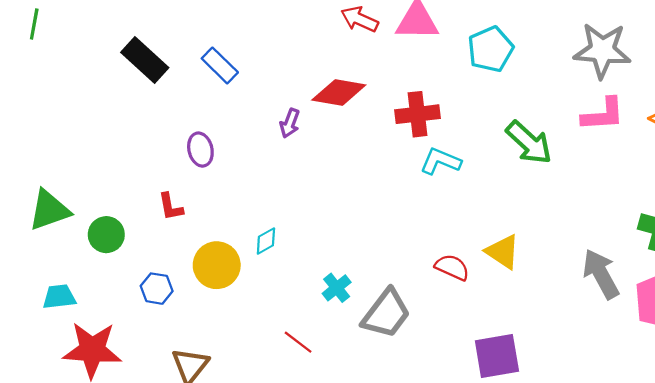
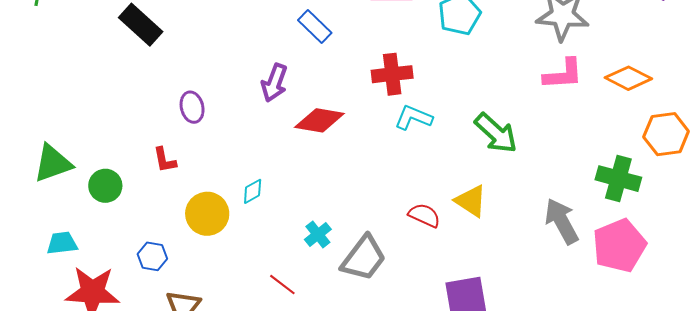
blue rectangle: (220, 65) -> (315, 26), moved
red diamond: (339, 93) -> (319, 120), moved
purple arrow: (290, 123) -> (274, 83), size x1.4
green arrow: (529, 143) -> (496, 133), moved
blue hexagon: (157, 289) -> (152, 256), moved

